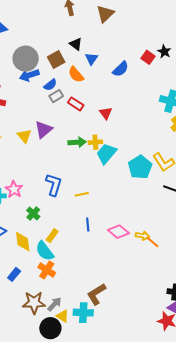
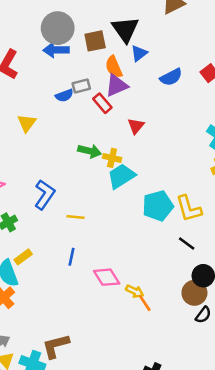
black triangle: (76, 44) -> (125, 29), size x1.6
blue semicircle: (50, 85) -> (64, 95), moved
purple triangle: (44, 130) -> (116, 85), moved

